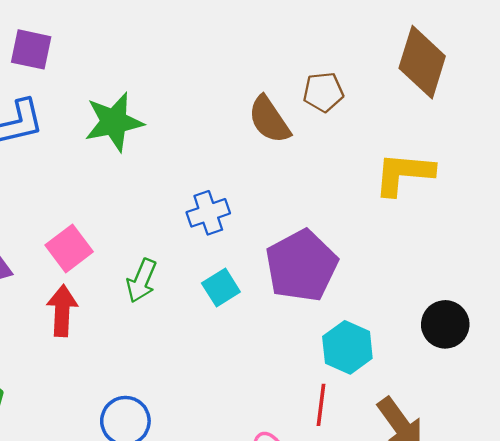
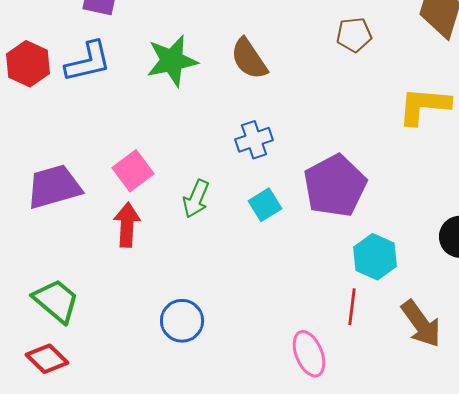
brown semicircle: (269, 120) -> (249, 59), moved

